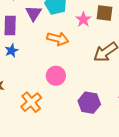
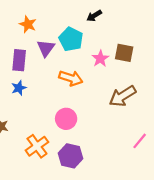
purple hexagon: (89, 103) -> (71, 156), moved

